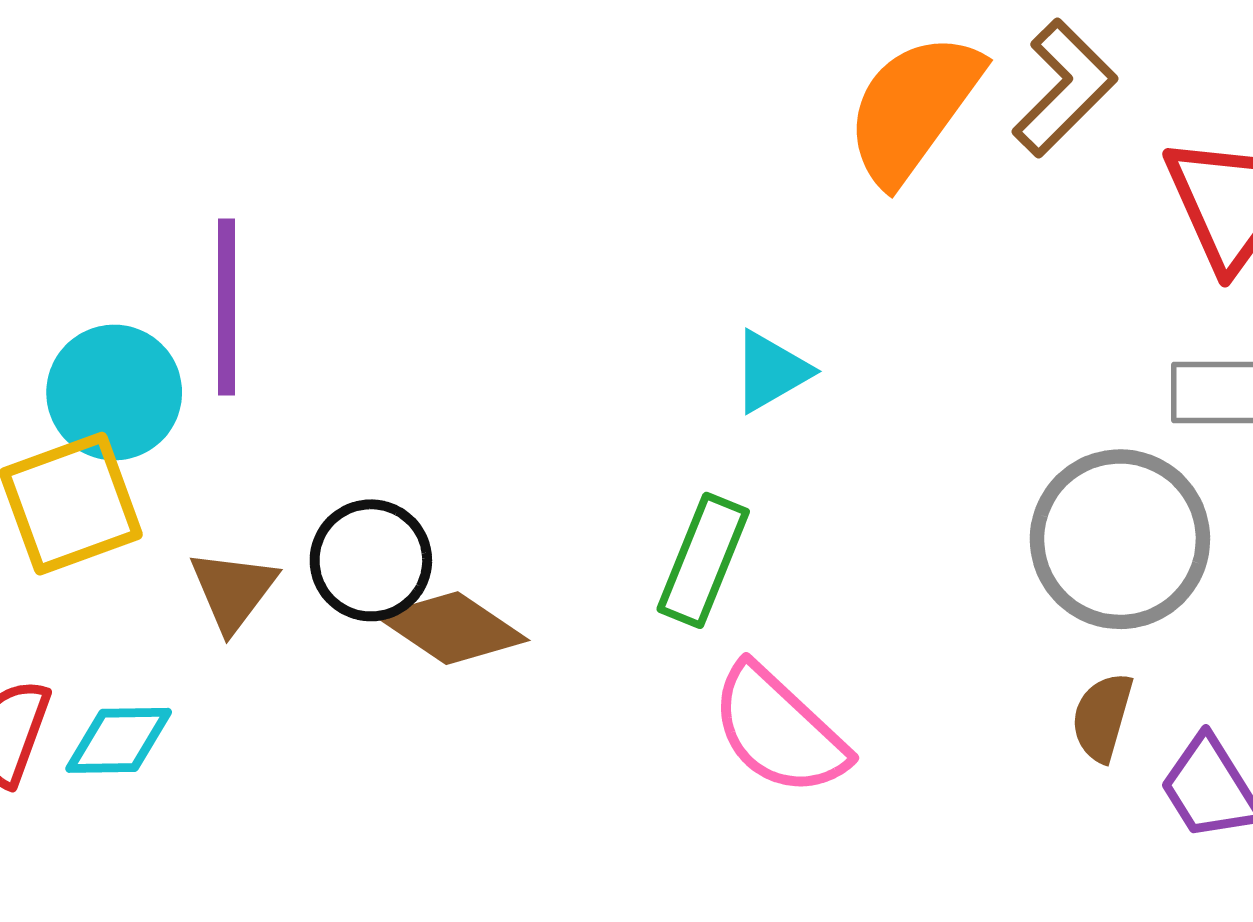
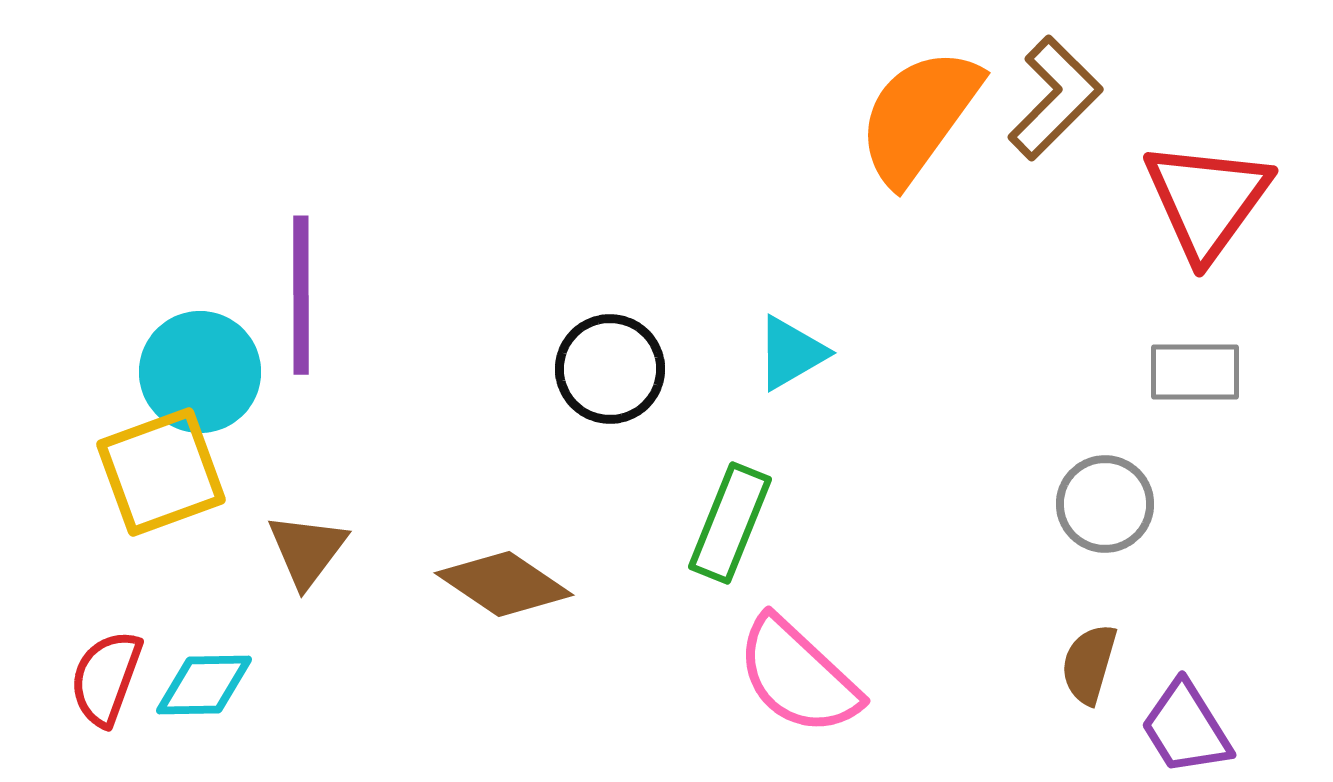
gray circle: (1120, 539) -> (1105, 504), size x0.6
black circle: (371, 560) -> (610, 369), moved

